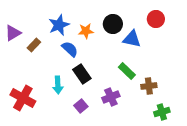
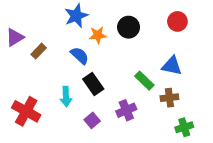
blue star: (59, 25) -> (76, 16), moved
blue triangle: (132, 39) -> (172, 66), moved

